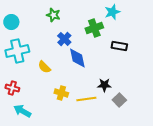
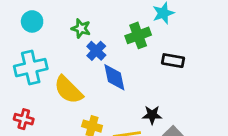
green star: (53, 15) -> (81, 28), moved
cyan circle: (11, 22) -> (32, 21), moved
yellow semicircle: (44, 67) -> (68, 90), size x1.6

